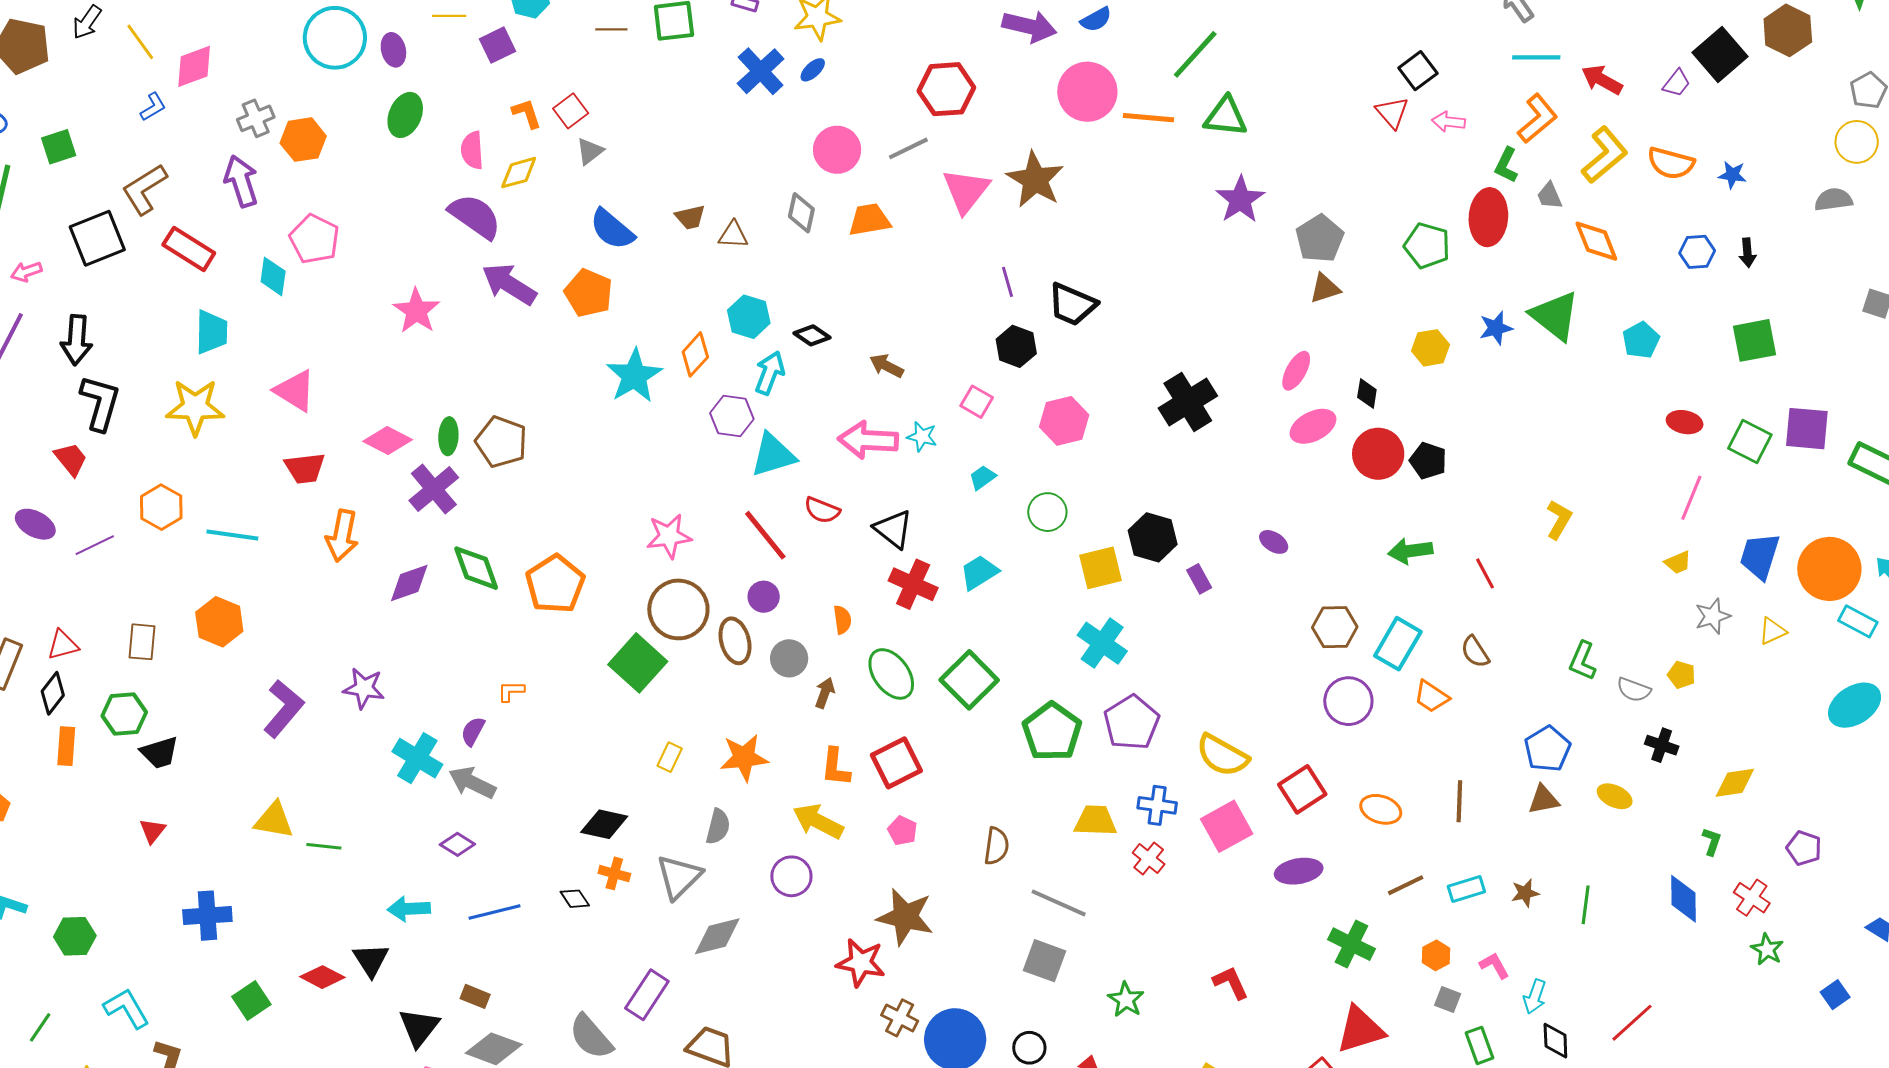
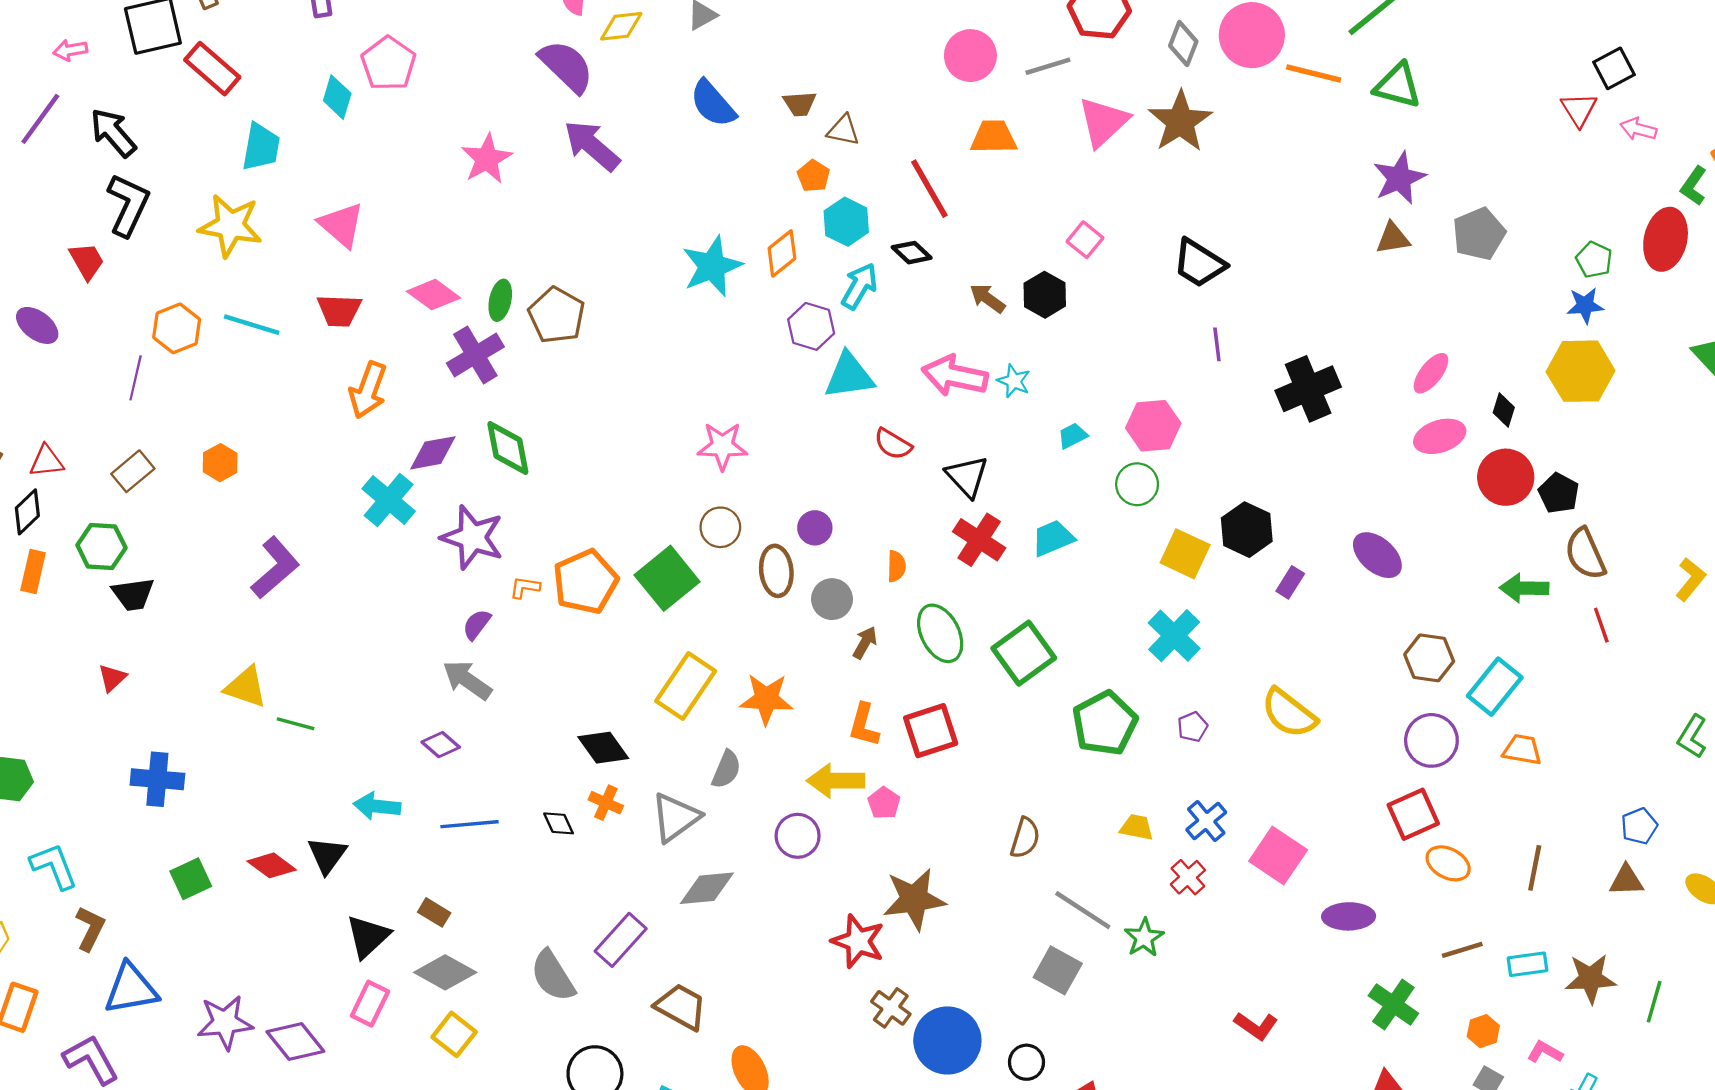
gray diamond: (801, 213) -> (1183, 44), moved
green pentagon: (1427, 246) -> (1594, 260), size x0.7
red rectangle: (189, 249) -> (212, 69), moved
purple line: (1008, 282) -> (1217, 344), moved
brown triangle: (1325, 288) -> (1393, 238), moved
orange pentagon: (588, 293) -> (813, 176), moved, size x0.6
blue star: (1496, 328) -> (1585, 305), moved
black arrow: (77, 340) -> (113, 133), turned 126
black hexagon: (1016, 346) -> (1045, 295), moved
yellow hexagon: (1431, 348) -> (1581, 371), size x1.6
pink square: (977, 402) -> (1085, 240), moved
pink hexagon: (1064, 421) -> (1153, 426), moved
cyan line: (232, 535) -> (252, 325), moved
red line: (765, 535) -> (929, 189), moved
purple ellipse: (1274, 542) -> (1377, 555), size x1.6
purple line: (95, 545) -> (136, 378), moved, turned -60
yellow square: (1100, 568) -> (1185, 554), turned 30
purple rectangle: (1199, 579) -> (1290, 582), turned 52
orange pentagon: (555, 584) -> (586, 582), moved
brown circle: (678, 609) -> (720, 527), size x0.6
orange hexagon: (219, 622) -> (220, 463), size x0.7
brown rectangle: (142, 642) -> (133, 471), turned 36
brown semicircle: (1475, 652) -> (1585, 554), moved, size x1.4
purple star: (364, 688) -> (472, 537), moved, size x1.4
orange trapezoid: (1431, 697) -> (1522, 750), turned 147
purple pentagon: (1131, 723) -> (1193, 727), size x0.5
blue pentagon: (1547, 749) -> (1639, 826), size x0.7
yellow semicircle: (1222, 755) -> (1289, 713), moved
yellow rectangle: (670, 757) -> (686, 686), size x2.0
cyan cross: (417, 758) -> (389, 500), moved
red square: (1302, 789) -> (1413, 814), moved
blue cross: (1157, 805) -> (1206, 821), turned 33
yellow arrow: (818, 821) -> (836, 781), turned -36
yellow trapezoid: (1095, 821) -> (1137, 827), size x0.7
black diamond: (604, 824) -> (603, 748), turned 33
pink square: (1227, 826) -> (1278, 856), turned -36
pink pentagon: (902, 831) -> (884, 803), moved
brown star: (1525, 893) -> (1590, 979), size x1.6
brown star: (905, 917) -> (914, 899), turned -30
pink L-shape: (1494, 966) -> (1545, 1052), turned -40
red L-shape: (1231, 983) -> (1256, 1026), turned 141
green star: (1126, 1000) -> (1144, 938), moved

